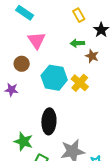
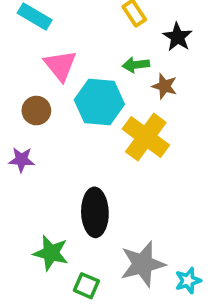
cyan hexagon: (54, 78) -> (99, 102), moved
yellow cross: (80, 83) -> (146, 137), size x1.4

